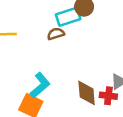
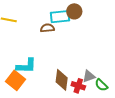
cyan L-shape: (40, 85) -> (26, 66), turned 30

